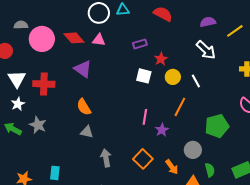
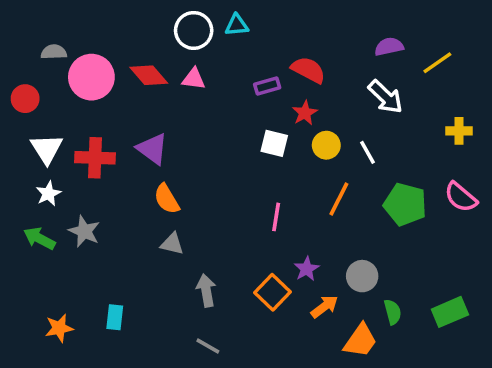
red semicircle: (163, 14) -> (308, 70), moved
purple triangle: (83, 69) -> (152, 149), moved
green pentagon: (217, 126) -> (405, 204), moved, turned 30
purple star: (162, 130) -> (307, 269), moved
orange arrow: (172, 167) -> (324, 307), turned -91

